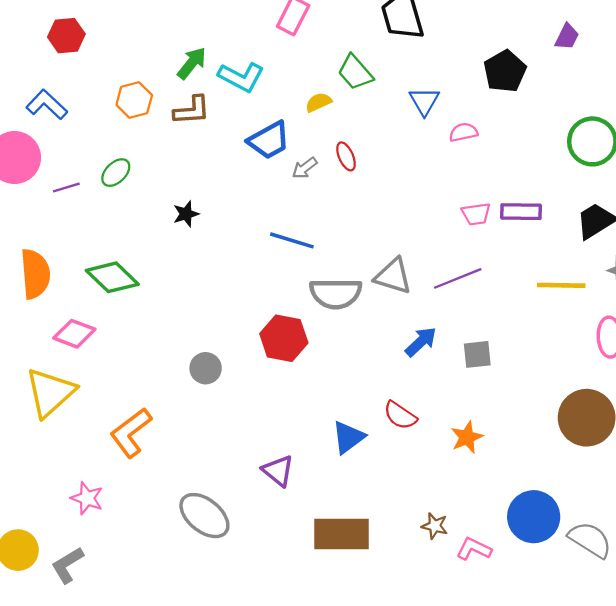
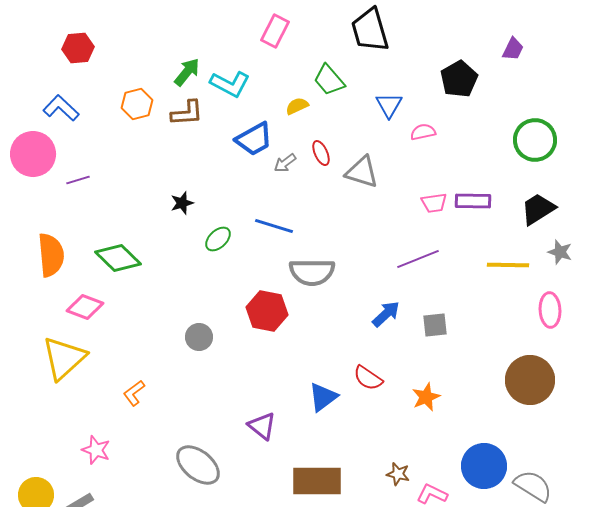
green ellipse: (116, 173) -> (218, 239), moved
gray triangle: (393, 276) -> (362, 172), moved
orange L-shape: (131, 433) -> (134, 393), size x0.6

